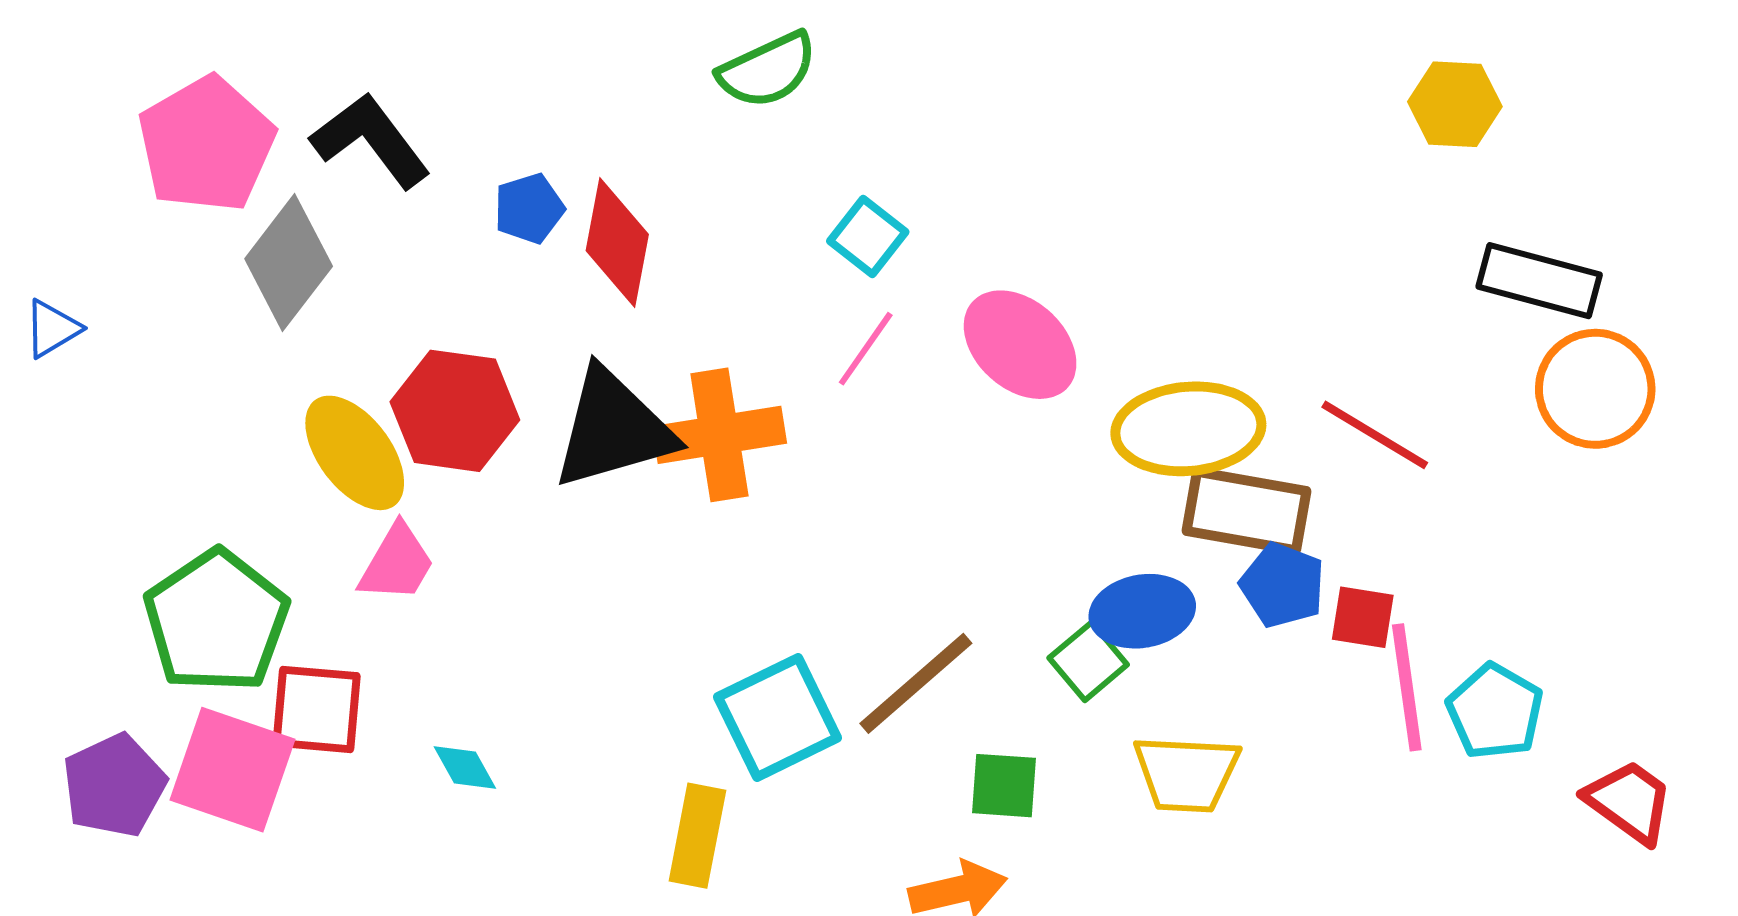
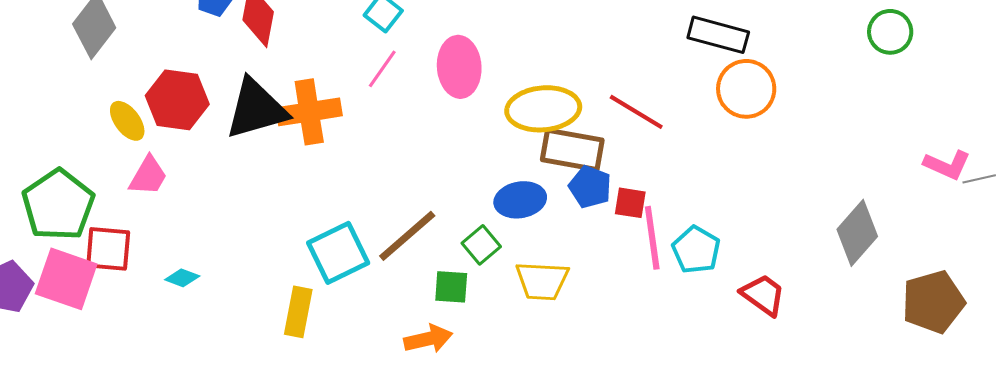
pink ellipse: (1020, 345) -> (459, 67), turned 44
yellow ellipse: (355, 453) -> (127, 121), size x0.7
green square: (1088, 661) -> (481, 245), moved
cyan diamond: (465, 768) -> (182, 278), turned -40

